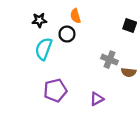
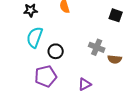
black circle: (67, 34) -> (56, 51), moved

